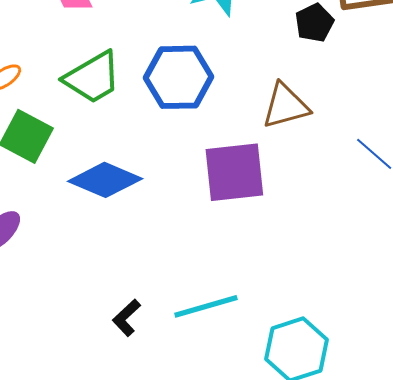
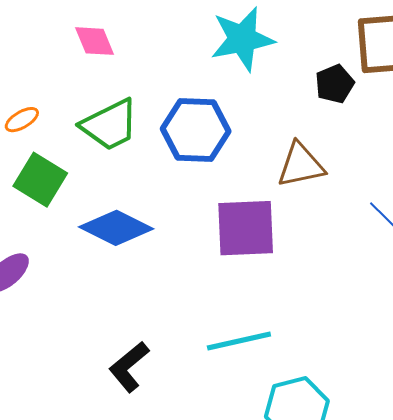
cyan line: (206, 306) -> (239, 341), moved
black L-shape: (127, 318) -> (129, 367), size x1.4

